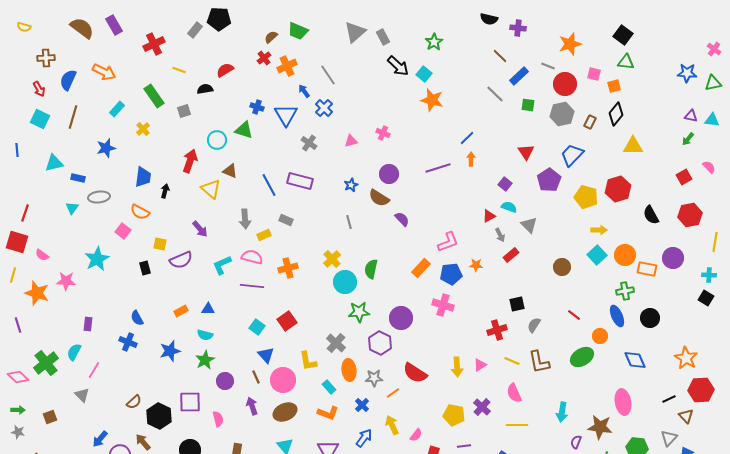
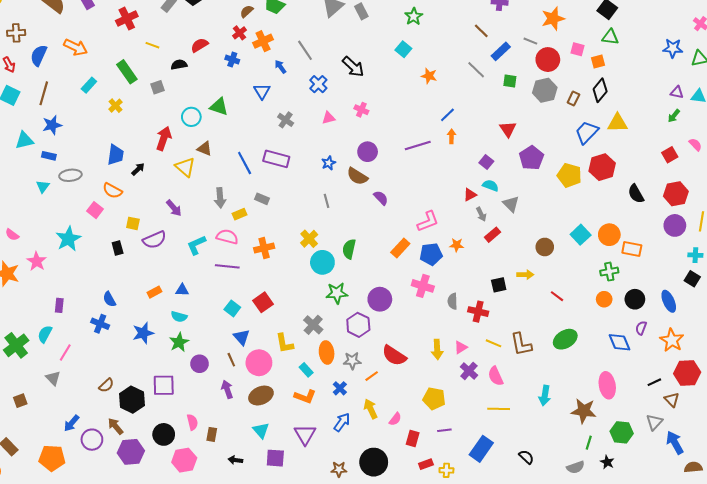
black arrow: (398, 66) -> (353, 67), moved
orange star: (432, 100) -> (429, 76), moved, size x0.7
blue cross: (257, 107) -> (232, 60), moved
blue cross: (324, 108) -> (318, 84), moved
blue triangle: (286, 115) -> (262, 91), size x0.7
blue star: (106, 148) -> (52, 125), moved
blue trapezoid: (572, 155) -> (587, 132), moved
black arrow: (165, 191) -> (138, 169), turned 32
yellow arrow: (599, 230) -> (525, 275), moved
purple circle: (673, 258) -> (675, 225), moved
pink star: (66, 281) -> (37, 261), turned 30
blue ellipse: (617, 316) -> (669, 301), moved
gray semicircle: (534, 325) -> (453, 301), moved, turned -35
red cross: (497, 330) -> (478, 312), turned 30
orange circle: (600, 336) -> (604, 299), moved
purple cross: (482, 407) -> (469, 371), moved
pink semicircle: (218, 419) -> (192, 422), moved
purple semicircle: (576, 442) -> (641, 328), moved

